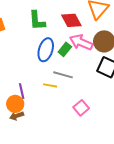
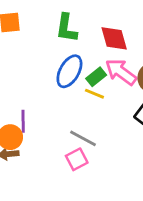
gray line: (63, 75) -> (83, 138), moved
yellow line: (50, 85) -> (94, 94), moved
pink square: (81, 108) -> (77, 159), moved

